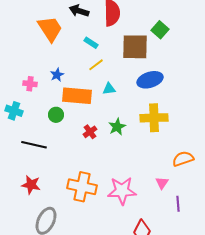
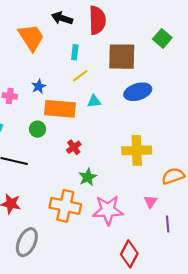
green square: (160, 30) -> (162, 38), moved
cyan rectangle: (91, 43) -> (75, 52), turned 64
yellow cross: (154, 118) -> (137, 150), moved
green star: (117, 127) -> (88, 177), moved

